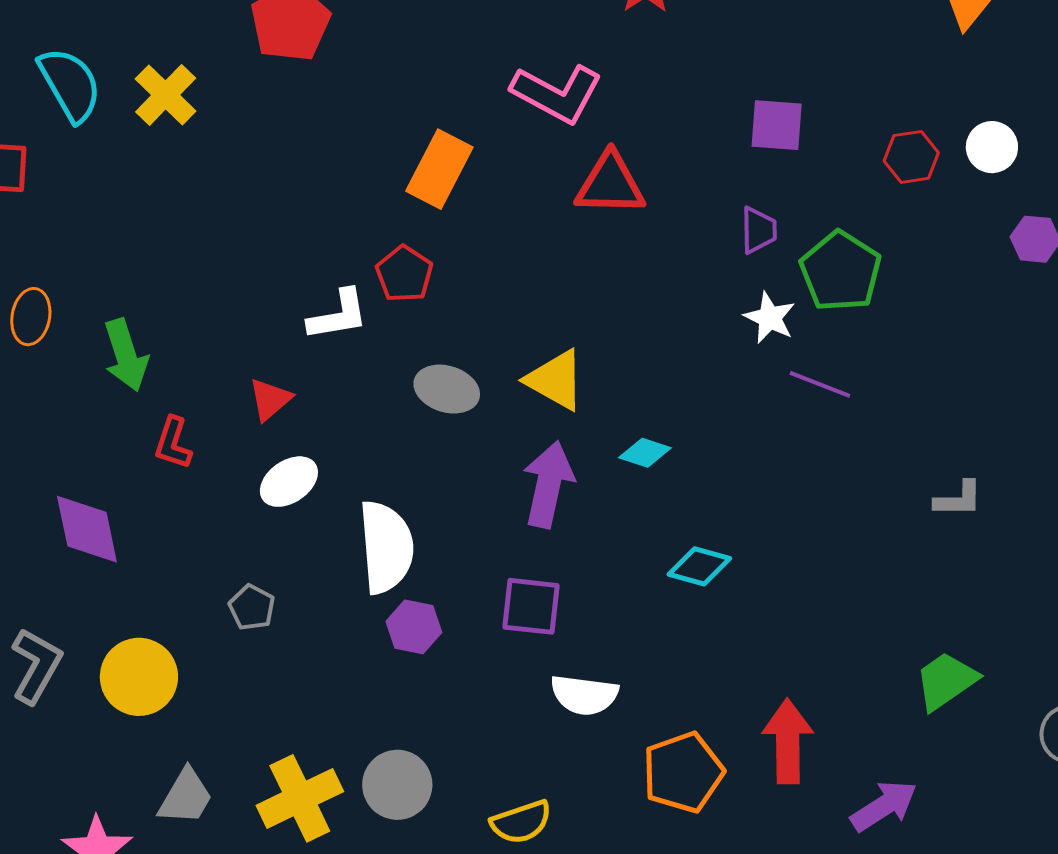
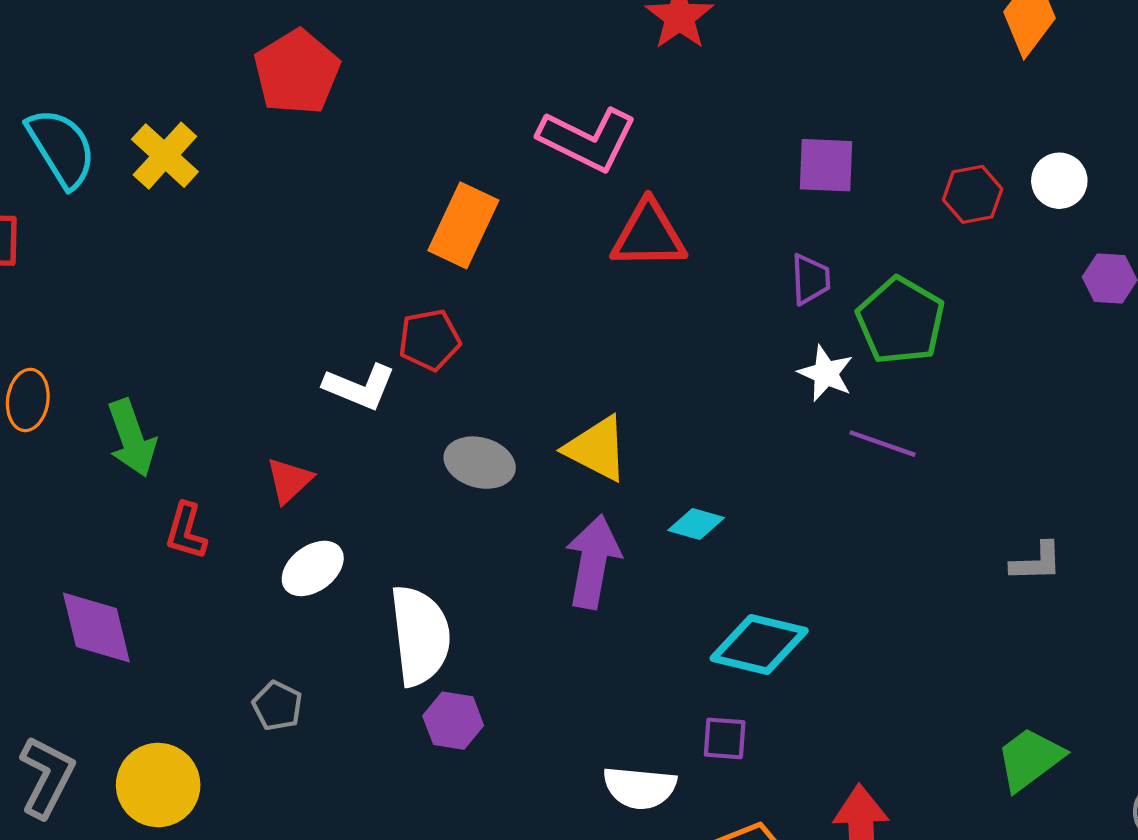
red pentagon: (404, 274) -> (429, 340), turned 30
white L-shape: (338, 315) -> (360, 387), turned 34
cyan diamond: (699, 566) -> (759, 645), size x1.4
purple square: (531, 606) -> (725, 738), moved, size x0.7

